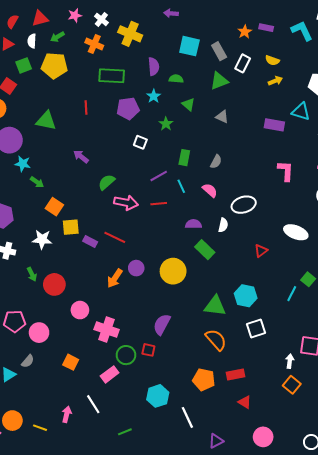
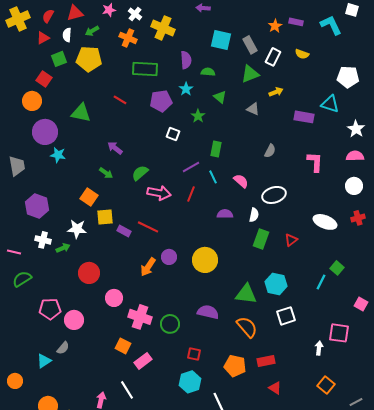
yellow arrow: (275, 81) -> (276, 92), moved
red line: (86, 107) -> (120, 100), turned -56
gray semicircle: (216, 162) -> (270, 151), moved
green arrow: (37, 182) -> (106, 173), moved
red line: (159, 204) -> (191, 194), turned -63
green rectangle: (205, 250) -> (261, 239), moved, turned 66
green arrow: (32, 274) -> (63, 248), moved, turned -88
purple semicircle: (162, 324) -> (208, 312), moved, turned 75
red square: (148, 350) -> (194, 354), moved
green circle: (126, 355) -> (170, 324), moved
orange square: (71, 362) -> (123, 346), moved
orange square: (292, 385) -> (326, 385), moved

